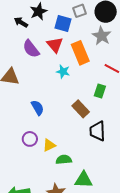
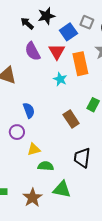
gray square: (80, 11) -> (87, 22), turned 32
blue square: (63, 23) -> (68, 32), turned 30
black trapezoid: (98, 131) -> (82, 158), moved
purple circle: (30, 139) -> (17, 132), moved

